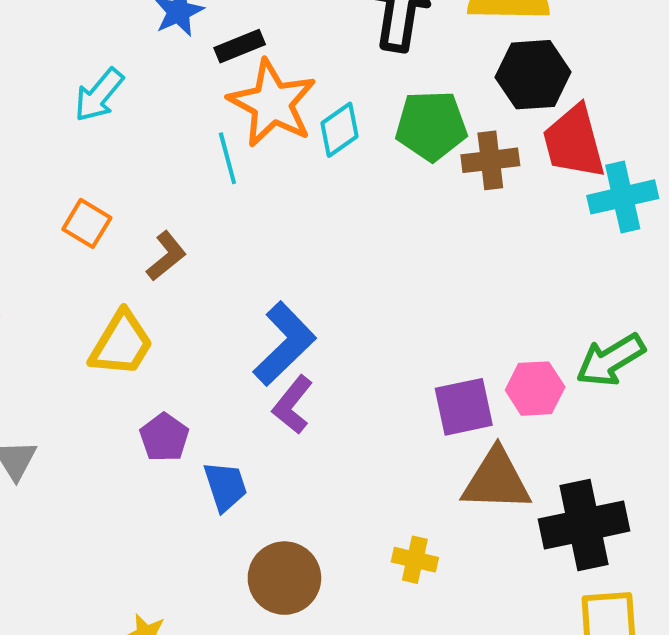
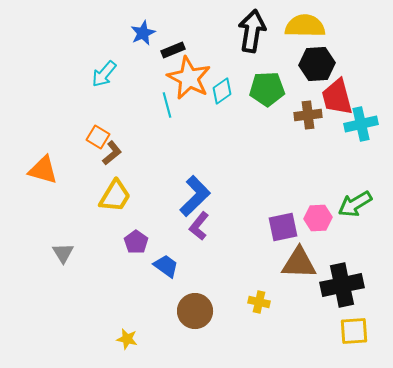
brown cross: (490, 160) -> (308, 115), moved
brown L-shape: (166, 256) -> (112, 153), moved
blue trapezoid: (225, 486) -> (166, 266), turned -36

